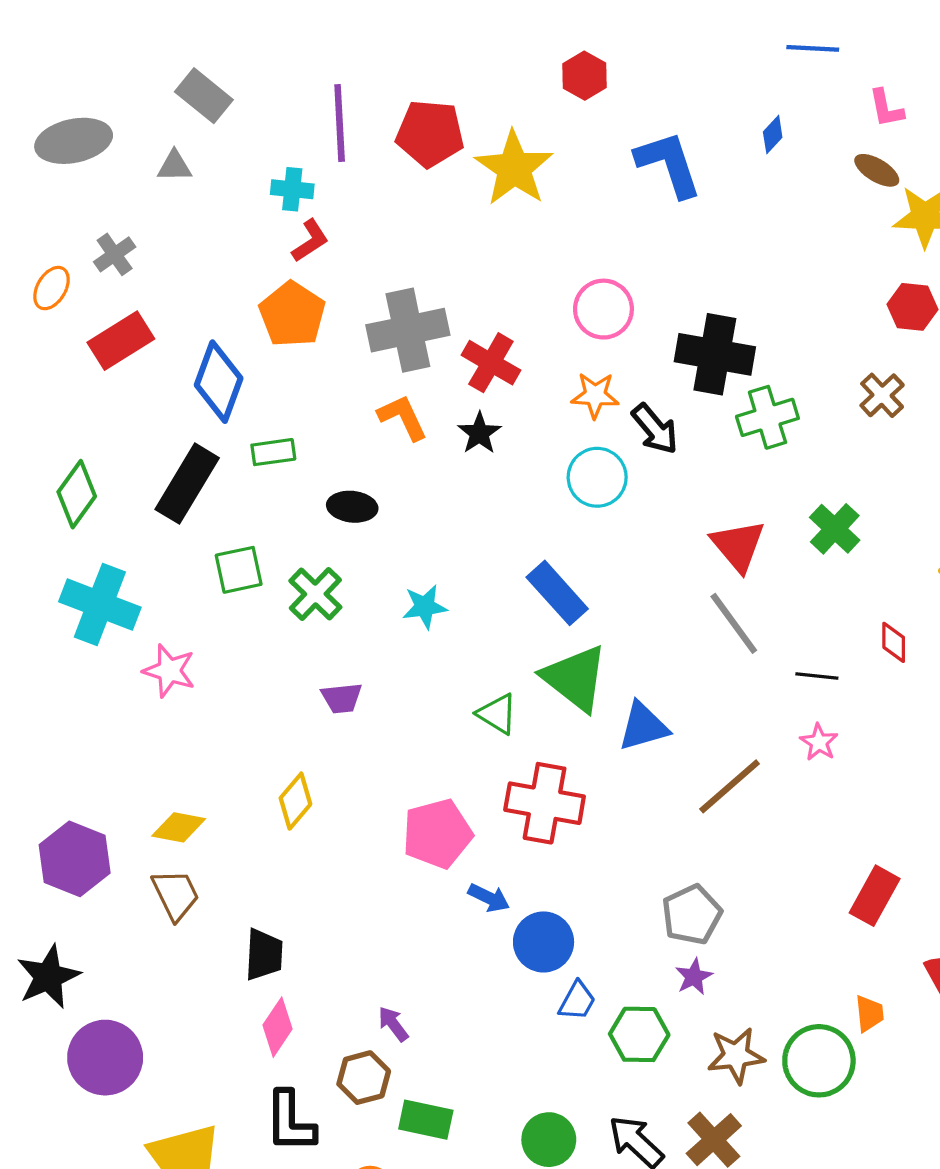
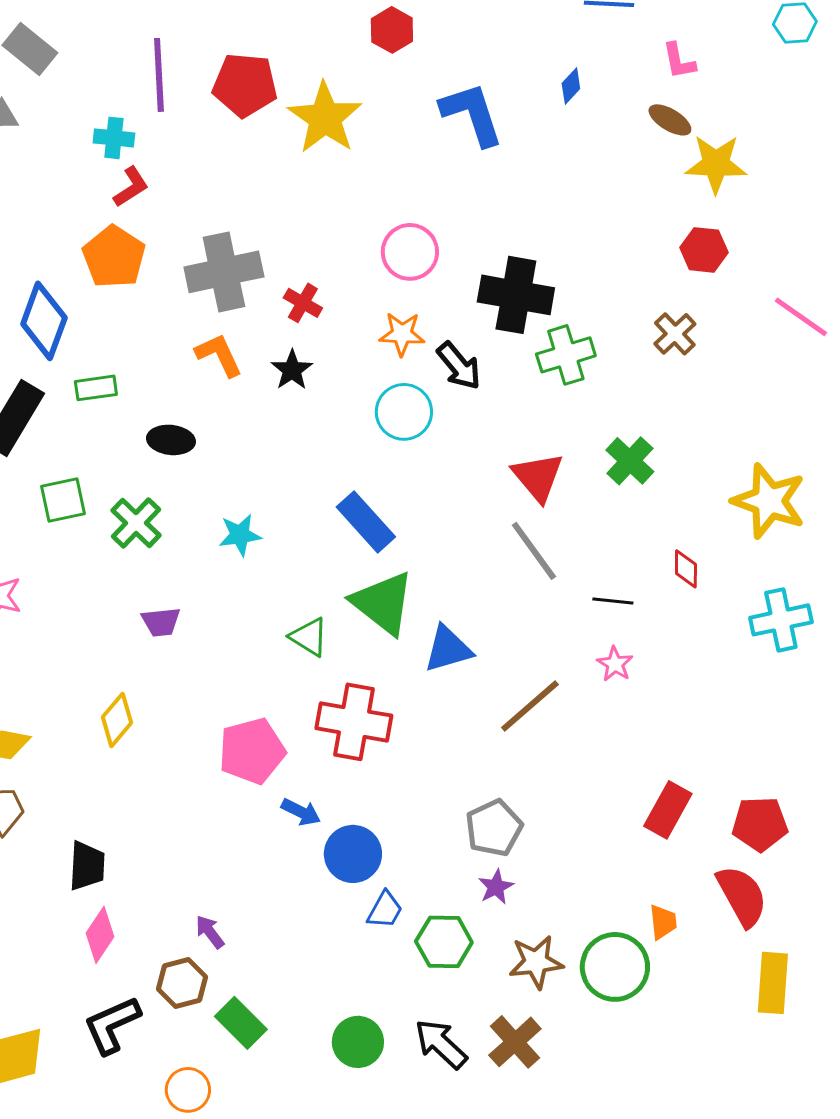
red cross: (491, 363) -> (303, 303), size x0.7
green rectangle: (426, 1120) -> (241, 1023), turned 33
black L-shape: (290, 1122) -> (112, 1025), turned 66

